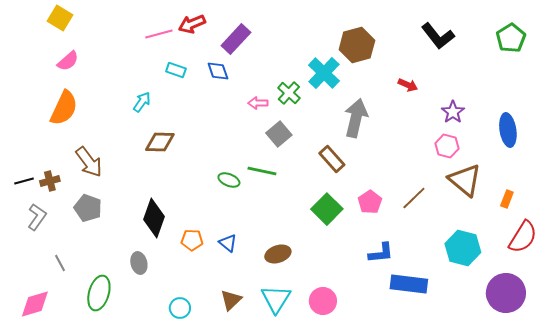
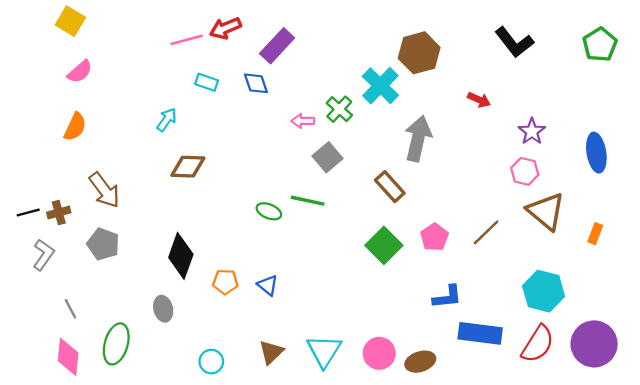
orange semicircle: (64, 108) -> (75, 127), size x0.7
red semicircle: (523, 237) -> (538, 344), moved
brown ellipse: (278, 254) -> (420, 362), moved
pink diamond: (35, 304) -> (68, 357), moved, turned -68

